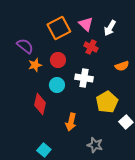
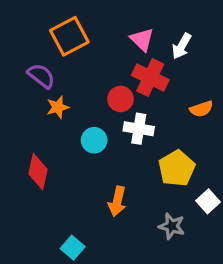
orange square: (59, 28) -> (69, 36), moved
red cross: (91, 47) -> (150, 78), size x1.5
red circle: (58, 60) -> (121, 99), moved
red diamond: (40, 104) -> (38, 172), moved
gray star: (95, 145) -> (172, 226), moved

